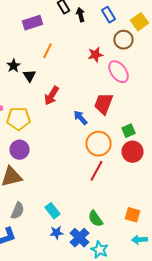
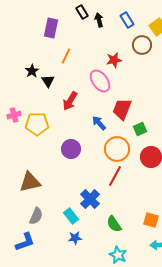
purple rectangle: (32, 23) -> (51, 28), turned -60
pink ellipse: (118, 72) -> (100, 81), moved
green square: (128, 131) -> (140, 129), moved
purple circle: (20, 150) -> (71, 149), moved
blue cross: (80, 238) -> (90, 199), moved

